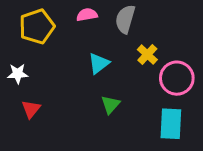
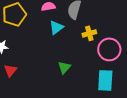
yellow cross: (147, 55) -> (89, 33), turned 32
cyan triangle: (99, 63) -> (56, 27), moved

